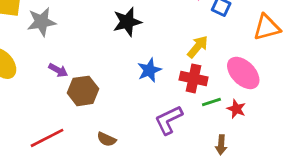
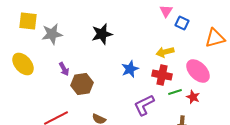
black star: (127, 22) -> (102, 34), moved
yellow arrow: (198, 47) -> (165, 52), turned -144
purple arrow: (58, 70) -> (64, 69), turned 32

